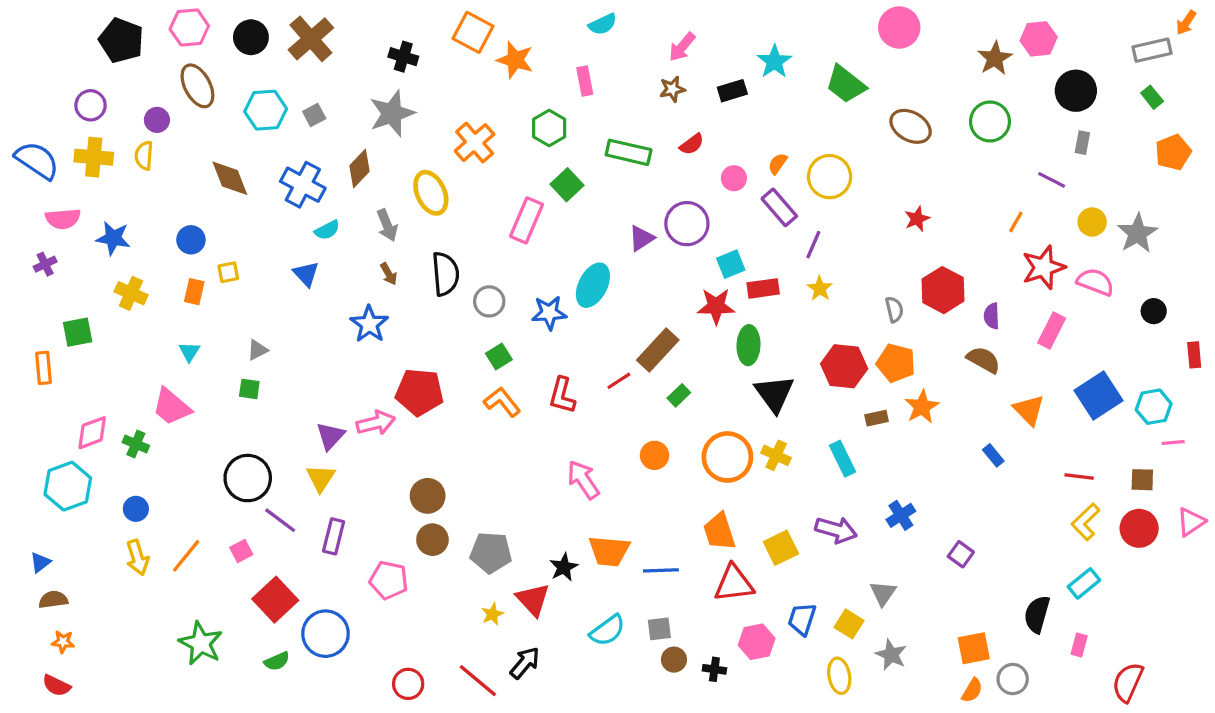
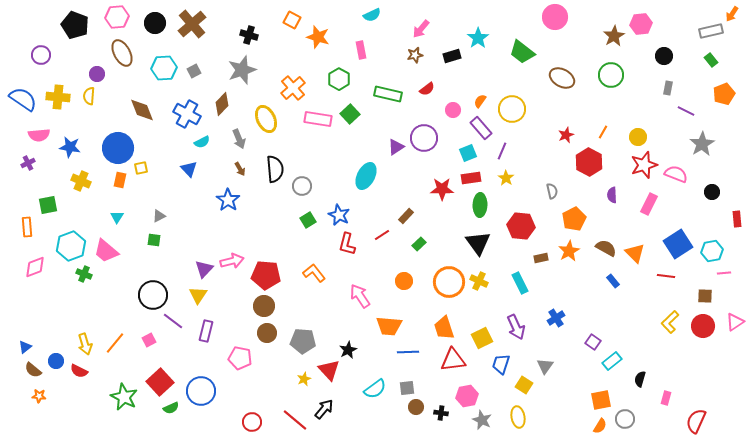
orange square: (473, 32) -> (292, 20), size x0.7
black circle: (1076, 91) -> (664, 56), size x0.7
purple circle: (90, 105) -> (41, 55), moved
purple line: (1052, 180) -> (686, 111), moved
pink rectangle: (526, 220) -> (318, 119), moved, turned 76
orange line: (1016, 222) -> (603, 132), moved
yellow circle: (1092, 222) -> (638, 137), moved
blue circle: (191, 240) -> (118, 148), size x1.8
cyan square: (731, 264) -> (468, 153), moved
red hexagon: (943, 290) -> (589, 162), moved
blue star: (549, 313) -> (339, 215), moved, turned 30
green ellipse: (749, 345) -> (480, 205), moved
brown rectangle: (658, 350) -> (406, 216), size x0.6
brown semicircle: (984, 360) -> (606, 248), moved
orange pentagon: (896, 363) -> (574, 219), moved, turned 30
red pentagon: (419, 392) -> (266, 275), moved
orange L-shape: (502, 402) -> (314, 273), moved
pink diamond: (92, 433) -> (35, 267), moved
red line: (1079, 476) -> (666, 276), moved
cyan hexagon: (68, 486) -> (71, 246), moved
blue circle: (136, 509) -> (56, 361), moved
purple arrow: (836, 530) -> (516, 327), turned 50
orange trapezoid: (609, 551) -> (389, 326), moved
cyan rectangle: (1084, 583) -> (612, 361), moved
brown semicircle: (53, 600) -> (33, 370), turned -132
red square: (275, 600) -> (160, 382), moved
black semicircle: (1037, 614) -> (640, 379), size x0.7
blue trapezoid: (802, 619) -> (501, 364), moved
gray star: (891, 655) -> (482, 420), moved
red semicircle: (56, 686) -> (79, 371), moved

